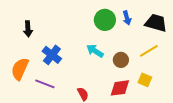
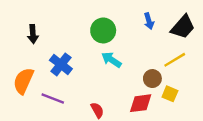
green circle: (105, 20) -> (103, 30), moved
black trapezoid: (156, 23) -> (183, 27), turned 115
brown circle: (121, 60) -> (152, 79), moved

